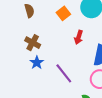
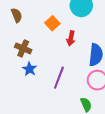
orange square: (63, 13) -> (52, 23), moved
purple line: (64, 73) -> (59, 78), turned 65

